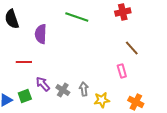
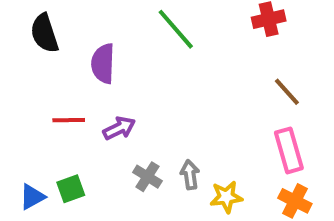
green line: (77, 17) -> (176, 29), turned 30
pink rectangle: (122, 71) -> (289, 150), moved, size x1.5
purple arrow: (43, 84) -> (119, 128), moved, turned 105

